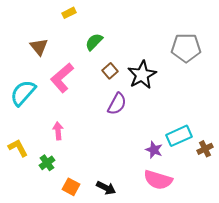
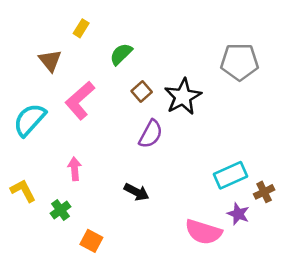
yellow rectangle: (69, 13) -> (81, 28), moved, turned -32
purple star: (154, 150) -> (238, 214), moved
black arrow: (106, 188) -> (136, 192), moved

